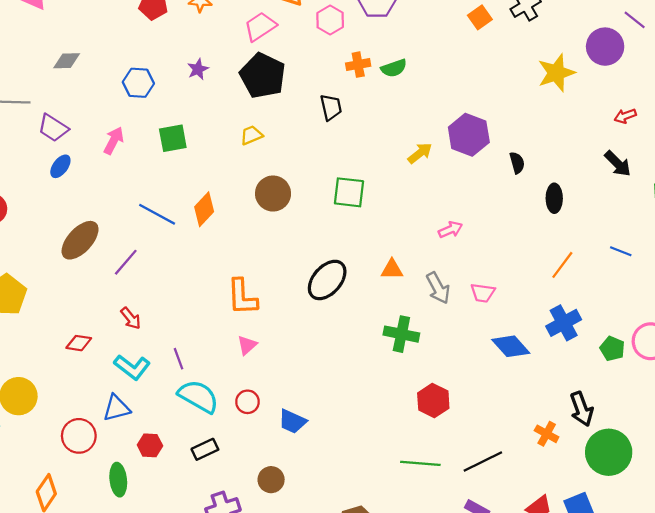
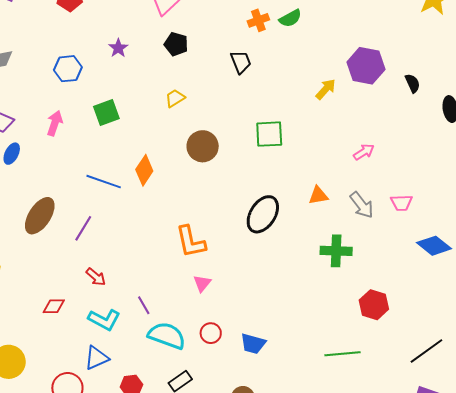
black pentagon: (263, 76) -> (176, 44), size x0.6
green line: (420, 463) -> (342, 354), moved

